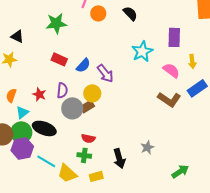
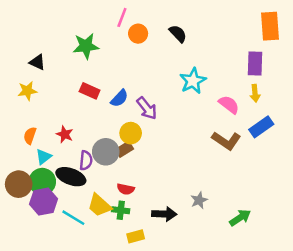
purple rectangle: (174, 37) -> (255, 63), moved
purple semicircle: (62, 90) -> (86, 160), moved
black arrow: (119, 158) -> (164, 214), turned -72
green arrow: (180, 171) -> (240, 218), moved
yellow trapezoid: (67, 173) -> (100, 205), moved

